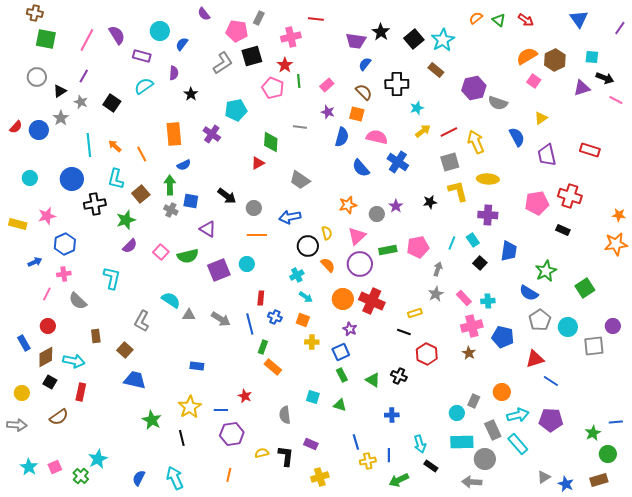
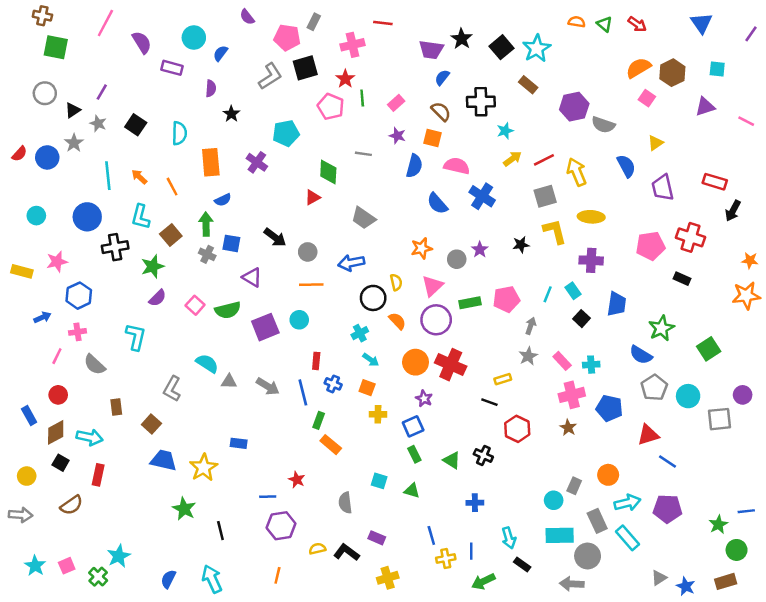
orange semicircle: (476, 18) -> (577, 22), turned 48
pink line: (87, 40) -> (105, 23), moved
black arrow: (605, 78) -> (733, 211), moved, turned 96
cyan semicircle: (144, 86) -> (179, 133), moved, turned 126
yellow star: (190, 407) -> (204, 468), moved
black L-shape: (286, 456) -> (346, 552), turned -60

